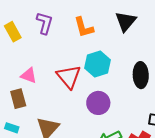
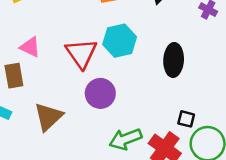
purple circle: (98, 103) -> (100, 93), moved

